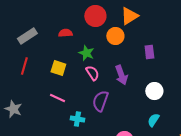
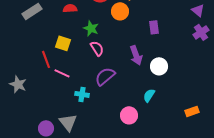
red line: (24, 66) -> (46, 59), moved, turned -36
purple arrow: (121, 75) -> (136, 55), moved
purple semicircle: (100, 101) -> (105, 76), turned 30
cyan semicircle: (153, 120) -> (149, 95), moved

